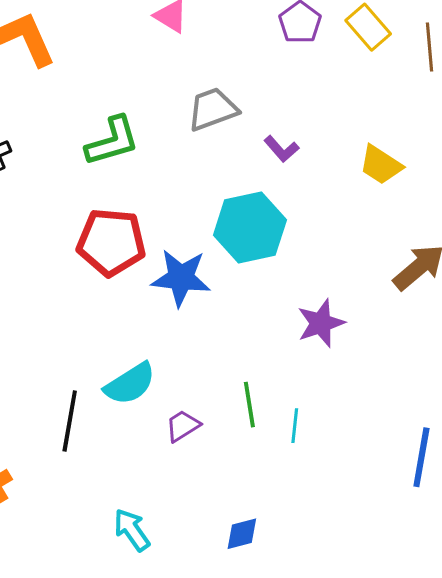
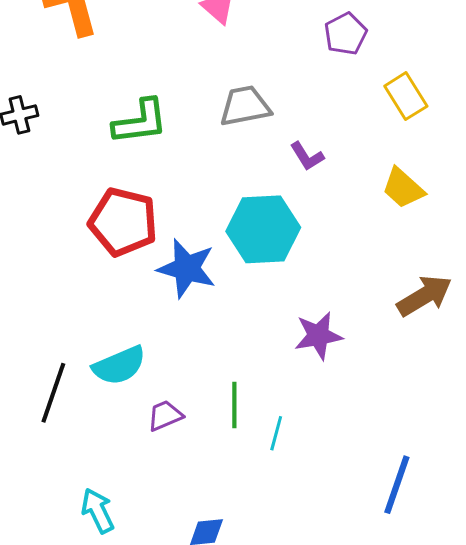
yellow rectangle: (368, 27) -> (406, 96), moved

